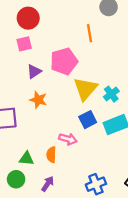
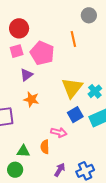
pink pentagon: (64, 61) -> (42, 53), moved, turned -30
purple arrow: (48, 184) -> (60, 170), moved

